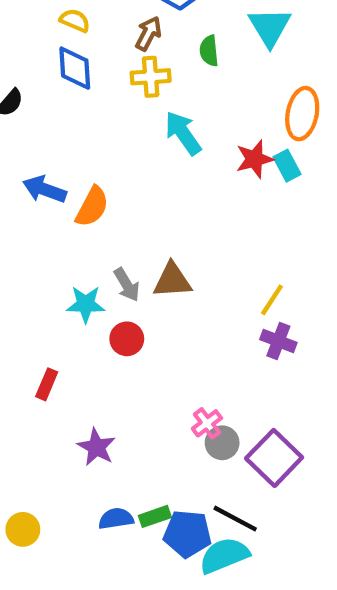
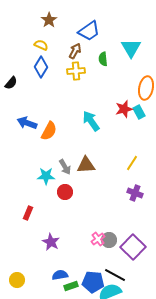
blue diamond: (75, 68) -> (41, 67), turned 35
cyan arrow: (183, 133) -> (91, 121), moved
yellow line: (272, 300) -> (132, 163), moved
pink cross: (207, 423) -> (98, 239), moved
green rectangle: (155, 516) -> (71, 286), moved

